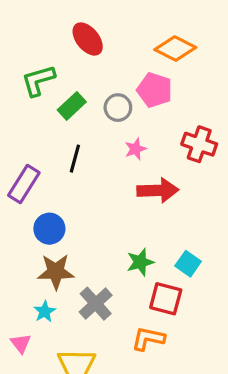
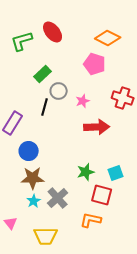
green L-shape: (38, 80) -> (22, 41), moved
gray circle: (118, 108) -> (59, 91), moved
cyan square: (188, 264) -> (116, 173), turned 35
cyan star: (45, 312) -> (34, 201), moved

